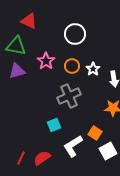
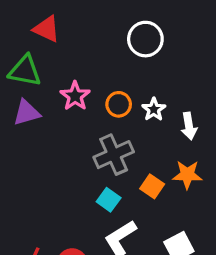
white circle: (75, 34) -> (145, 39), moved
cyan square: (54, 125) -> (109, 200), moved, turned -32
orange square: (95, 133) -> (152, 186), moved

